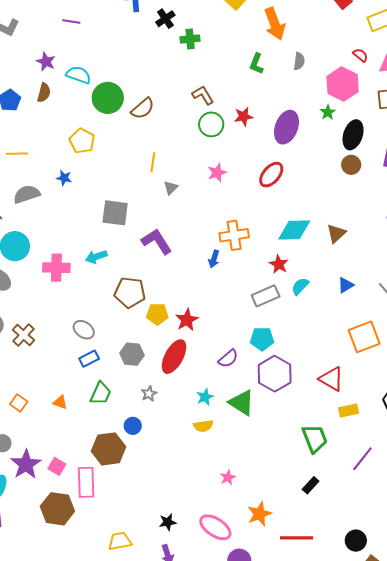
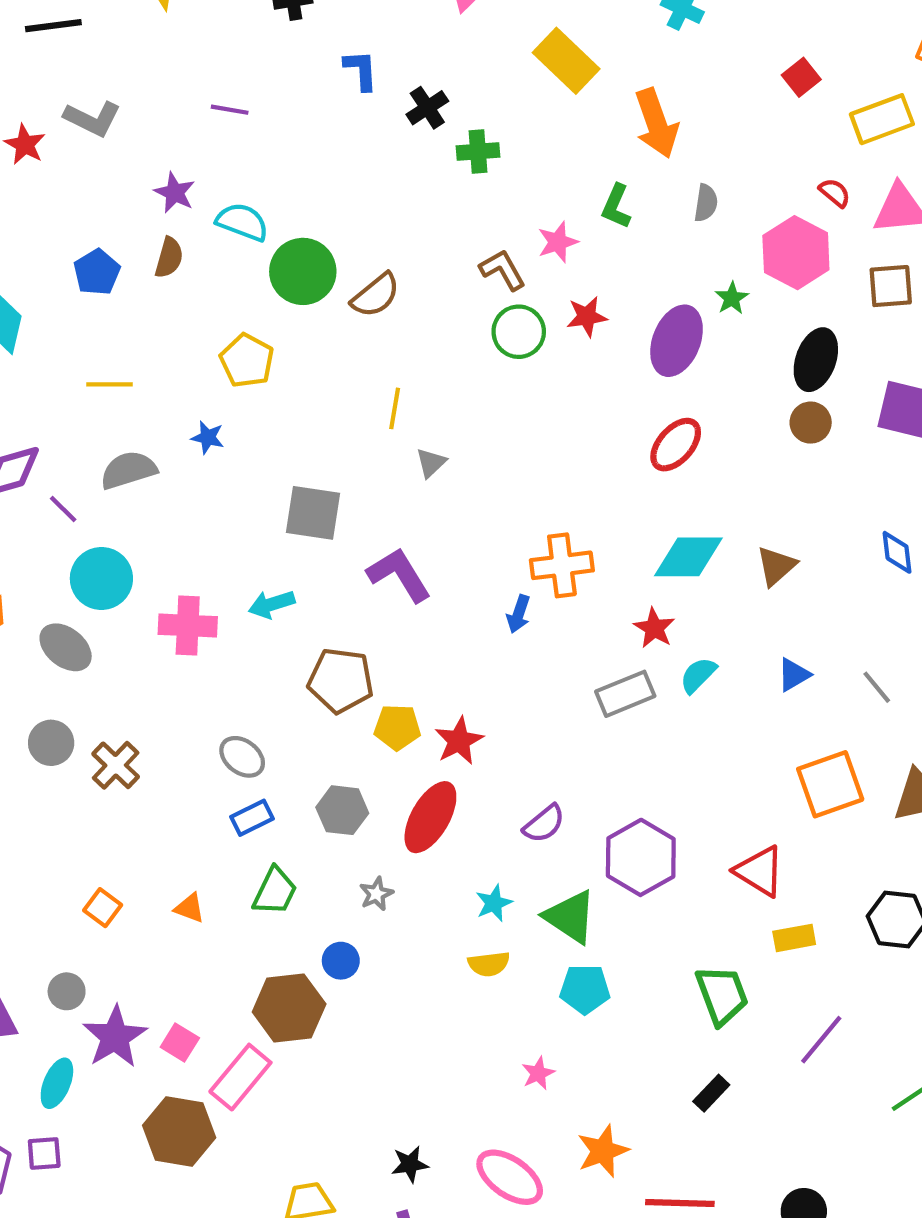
green star: (328, 112) -> (732, 298), moved
pink star: (217, 173) -> (558, 242), moved
red ellipse: (271, 175) -> (676, 445), moved
cyan pentagon: (262, 339) -> (585, 989), moved
pink rectangle: (86, 482) -> (240, 1077), turned 40

